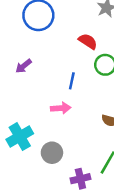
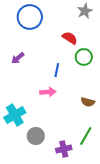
gray circle: (52, 153) -> (36, 136), moved

